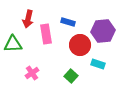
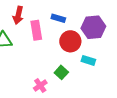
pink cross: (32, 73) -> (40, 85), moved

